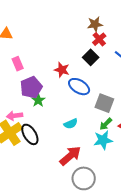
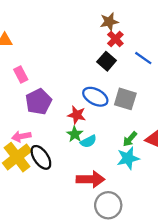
red star: (62, 70) -> (77, 115), moved
green star: (38, 100) -> (75, 134), moved
gray square: (104, 103) -> (125, 99), moved
red arrow: (70, 156) -> (90, 179), turned 45

